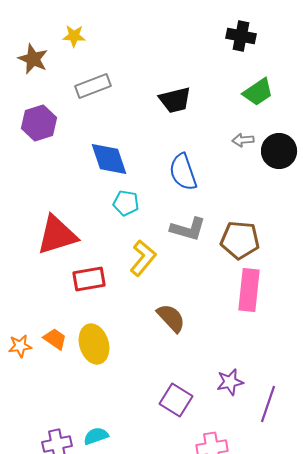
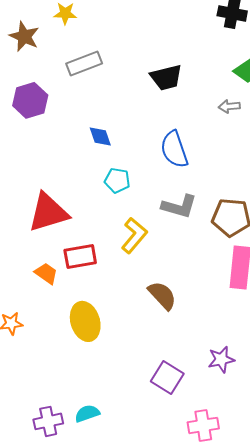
gray arrow: (243, 140) -> (229, 106), moved
blue diamond: (109, 159) -> (100, 136), size x0.6
orange trapezoid: (55, 339) -> (46, 273), moved

